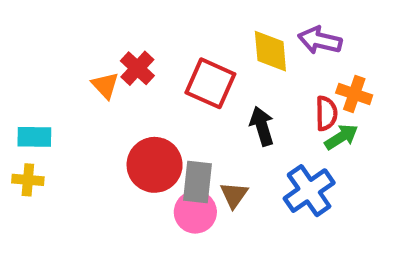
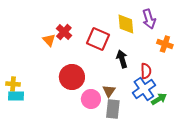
purple arrow: (320, 40) -> (149, 19), turned -120
red semicircle: (326, 113) -> (146, 71), moved
cyan rectangle: (34, 137) -> (16, 96), moved
green arrow: (341, 137) -> (159, 99), moved
gray rectangle: (197, 182) -> (113, 109), moved

